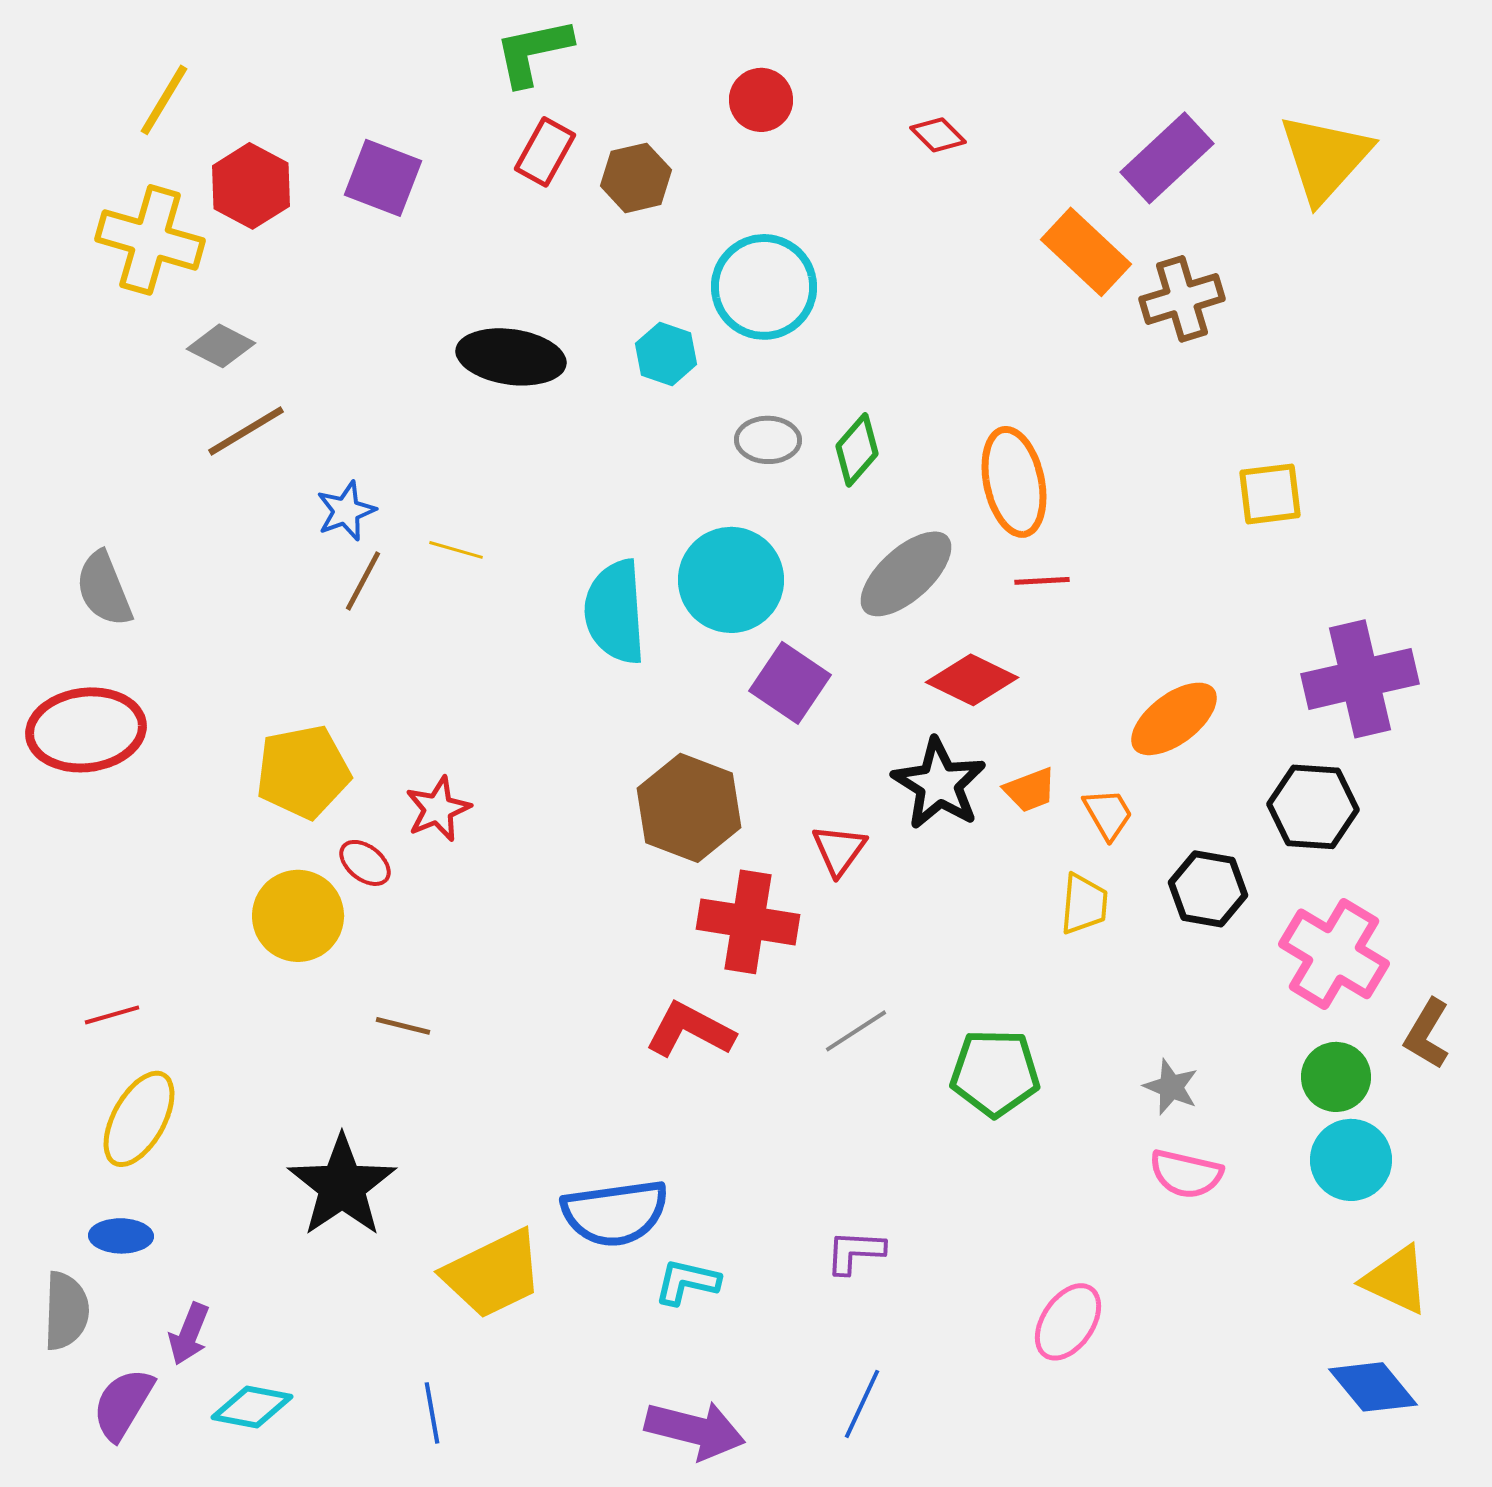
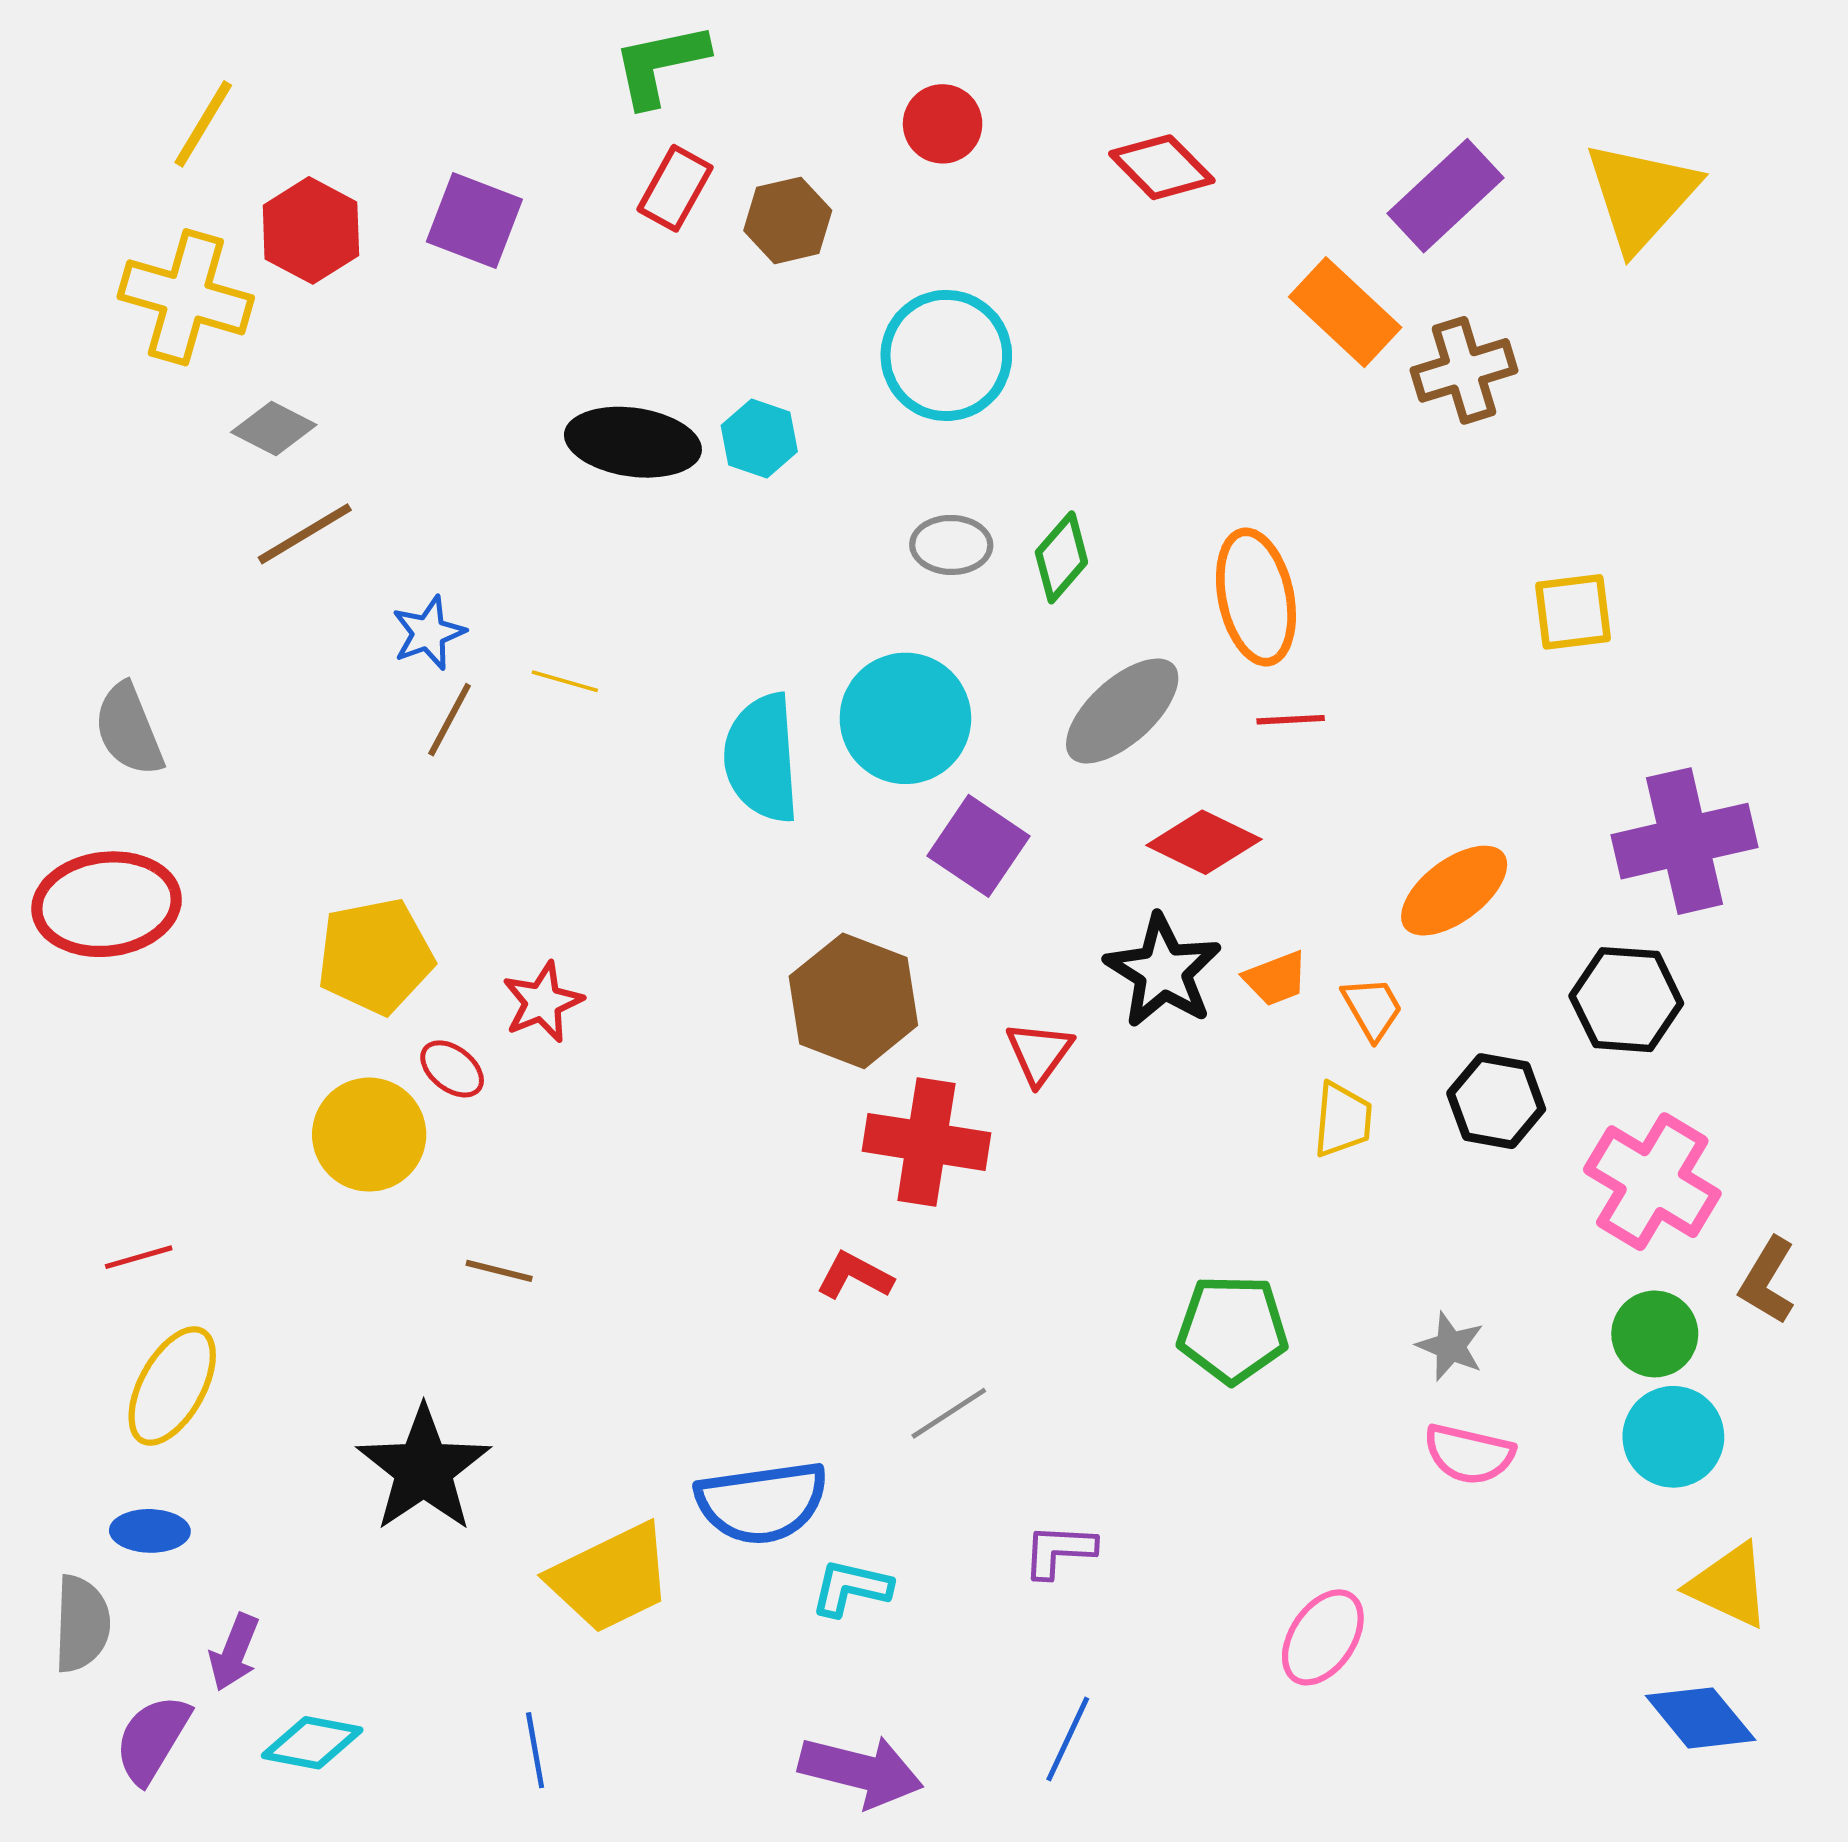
red diamond: (938, 135) -> (1162, 167), size x1.5
cyan hexagon: (666, 354) -> (759, 438), moved
red L-shape: (690, 1030) -> (855, 1276), size x0.7
gray line: (856, 1031) -> (949, 1413), moved

